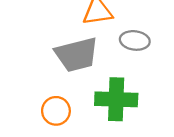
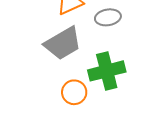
orange circle: (56, 111) -> (74, 92), moved

